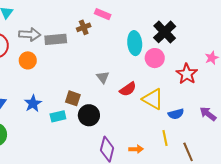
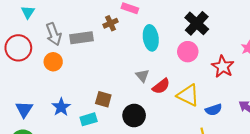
gray arrow: (30, 34) -> (54, 34), turned 70
cyan ellipse: (135, 43) -> (151, 38), moved
gray triangle: (103, 77) -> (142, 76), moved
black circle: (89, 115) -> (134, 115), moved

